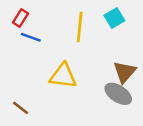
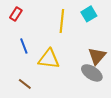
blue line: (31, 37) -> (24, 46), moved, turned 49
brown line: (21, 108) -> (25, 84), moved

